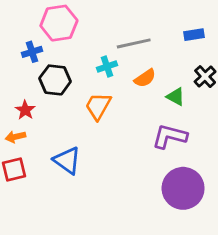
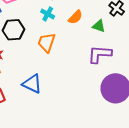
cyan cross: (107, 67) -> (48, 14), turned -32

